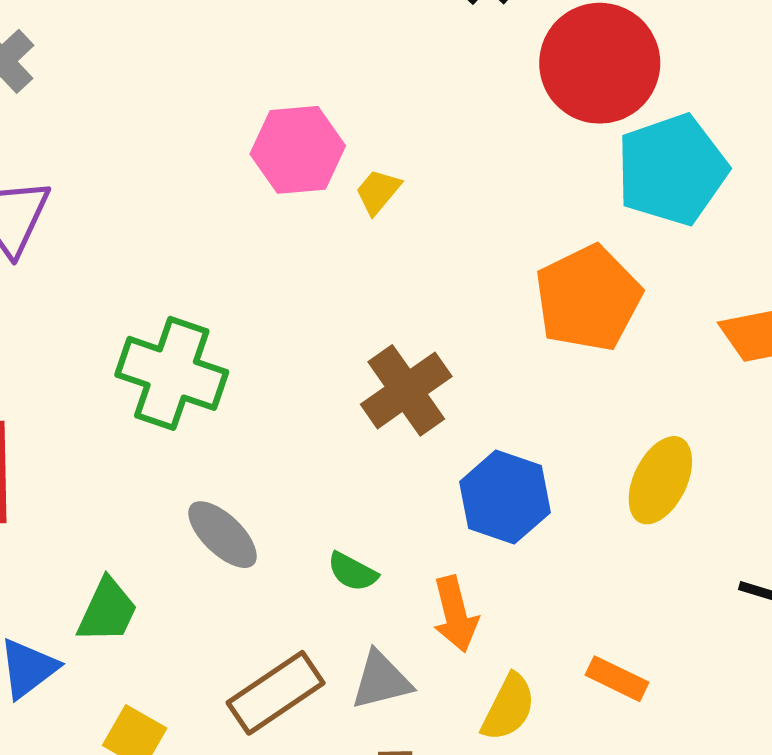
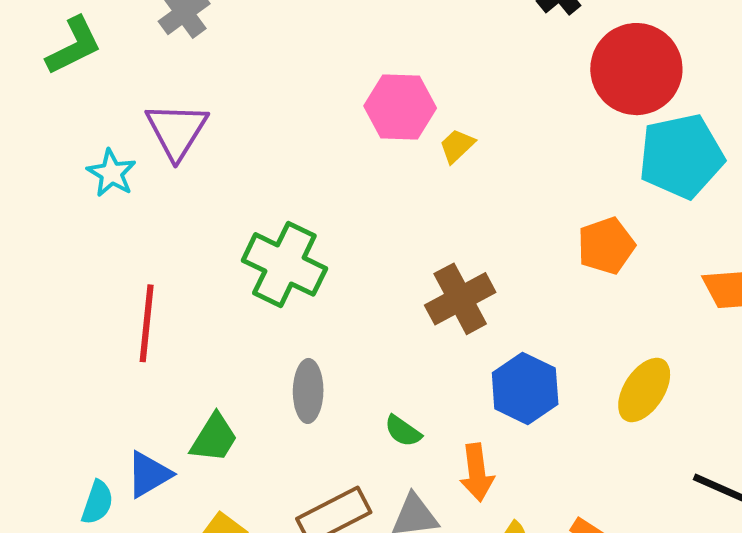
orange pentagon: (588, 298) -> (606, 246), size x0.7
gray ellipse: (223, 535) -> (308, 391), turned 40

